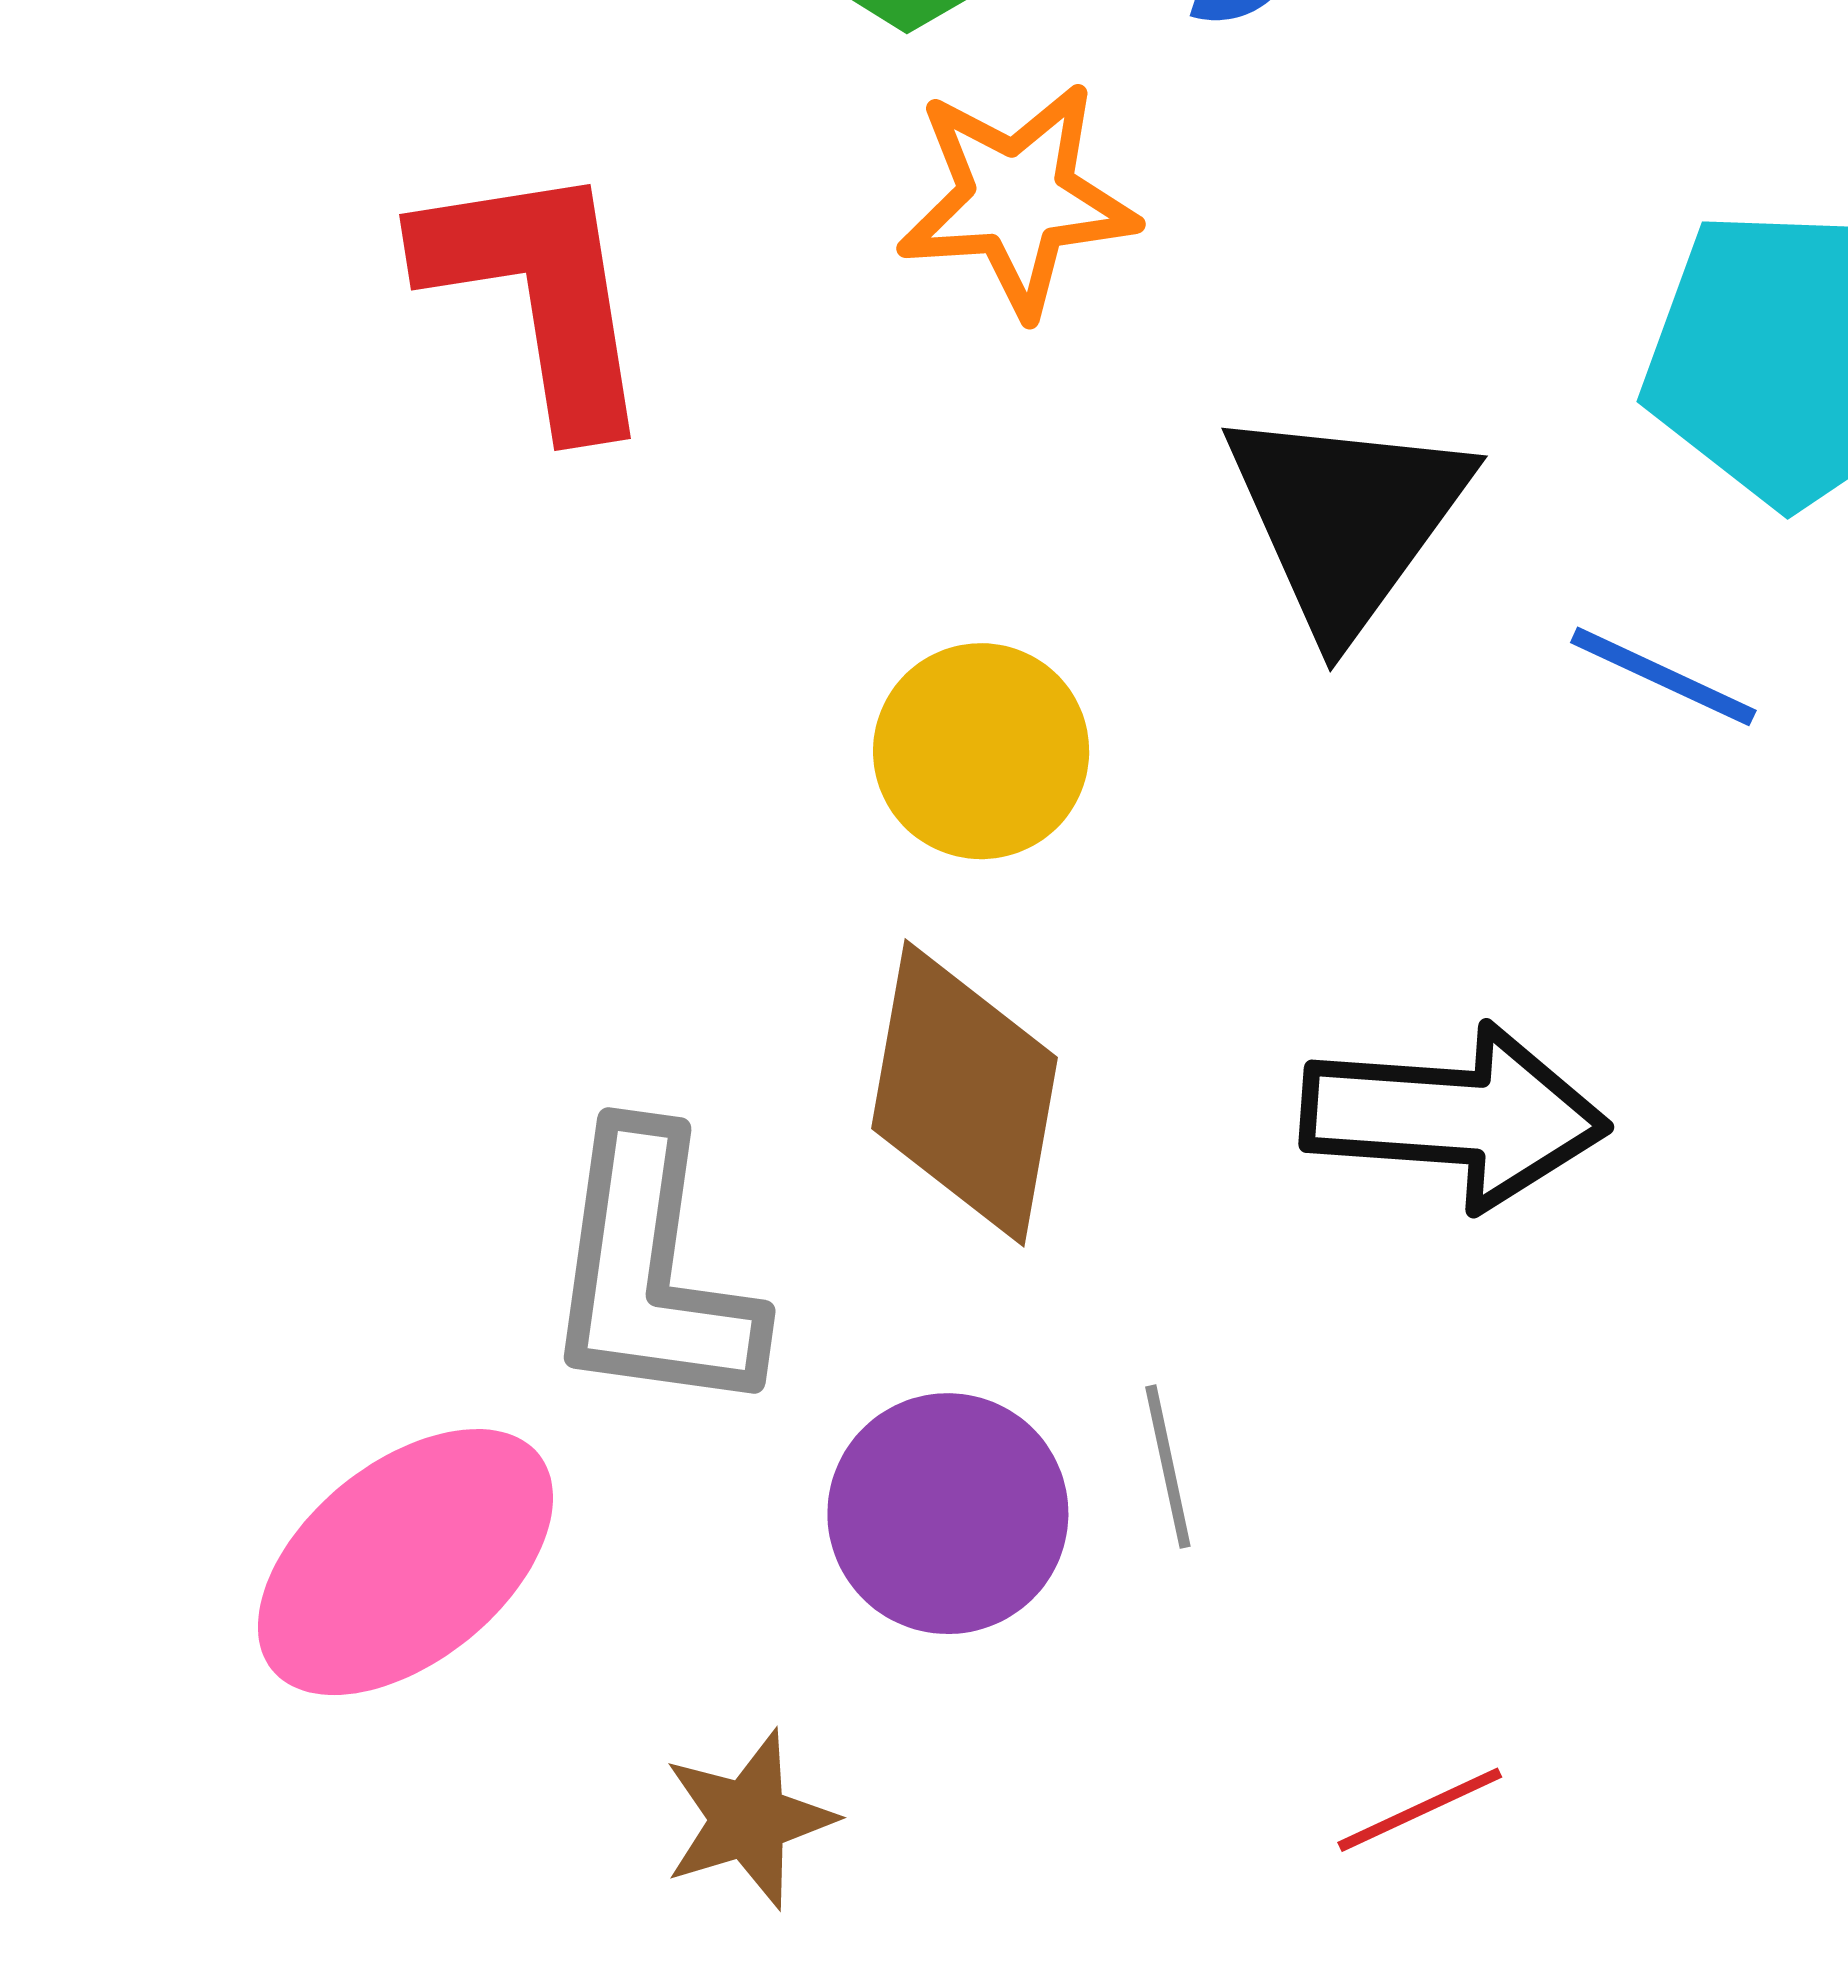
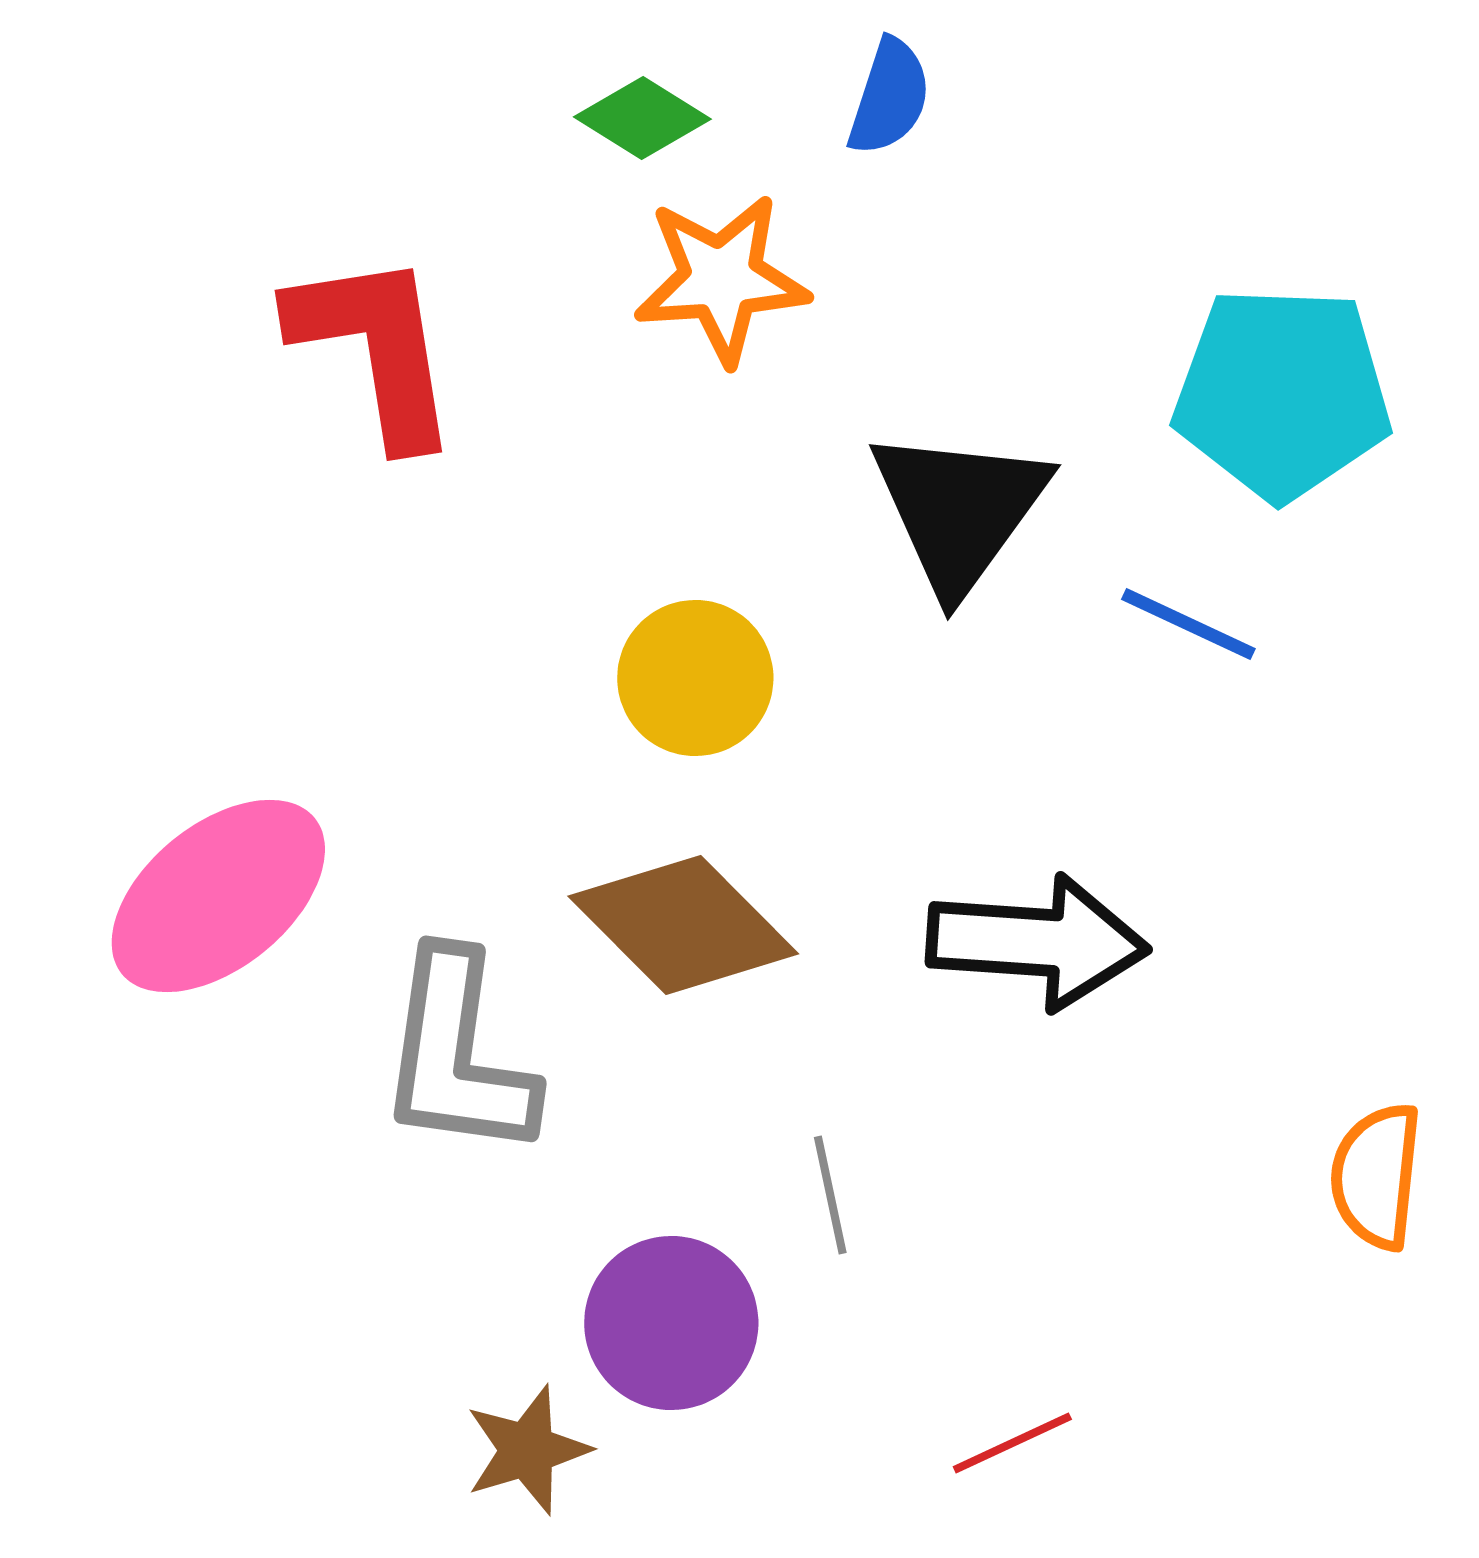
brown diamond: (965, 1093) -> (683, 925), turned -55
purple circle: (948, 1514) -> (671, 1323), moved
pink ellipse: (405, 1562) -> (218, 896), moved

